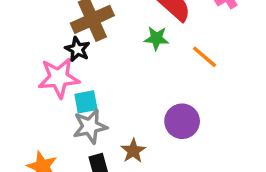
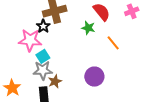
cyan square: (86, 102) -> (43, 56), turned -32
brown star: (133, 151) -> (55, 81), moved

